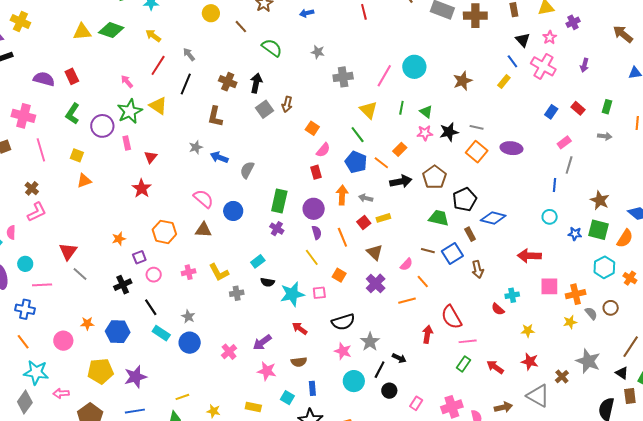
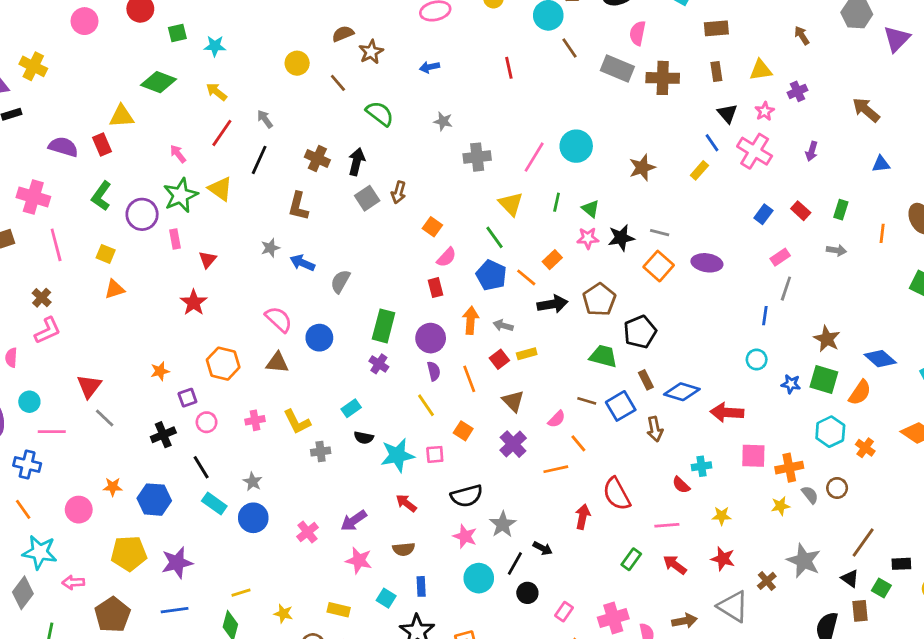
yellow triangle: (82, 32) -> (121, 116), moved
blue diamond: (493, 218) -> (682, 392), moved
pink line: (468, 341) -> (667, 525), moved

